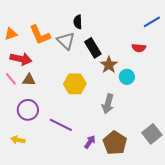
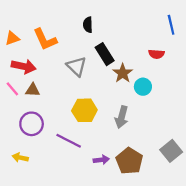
blue line: (152, 22) -> (171, 25), turned -72
gray triangle: (66, 41) -> (77, 66), moved
yellow hexagon: (75, 84) -> (84, 110), moved
purple arrow: (90, 142) -> (101, 160), turned 48

